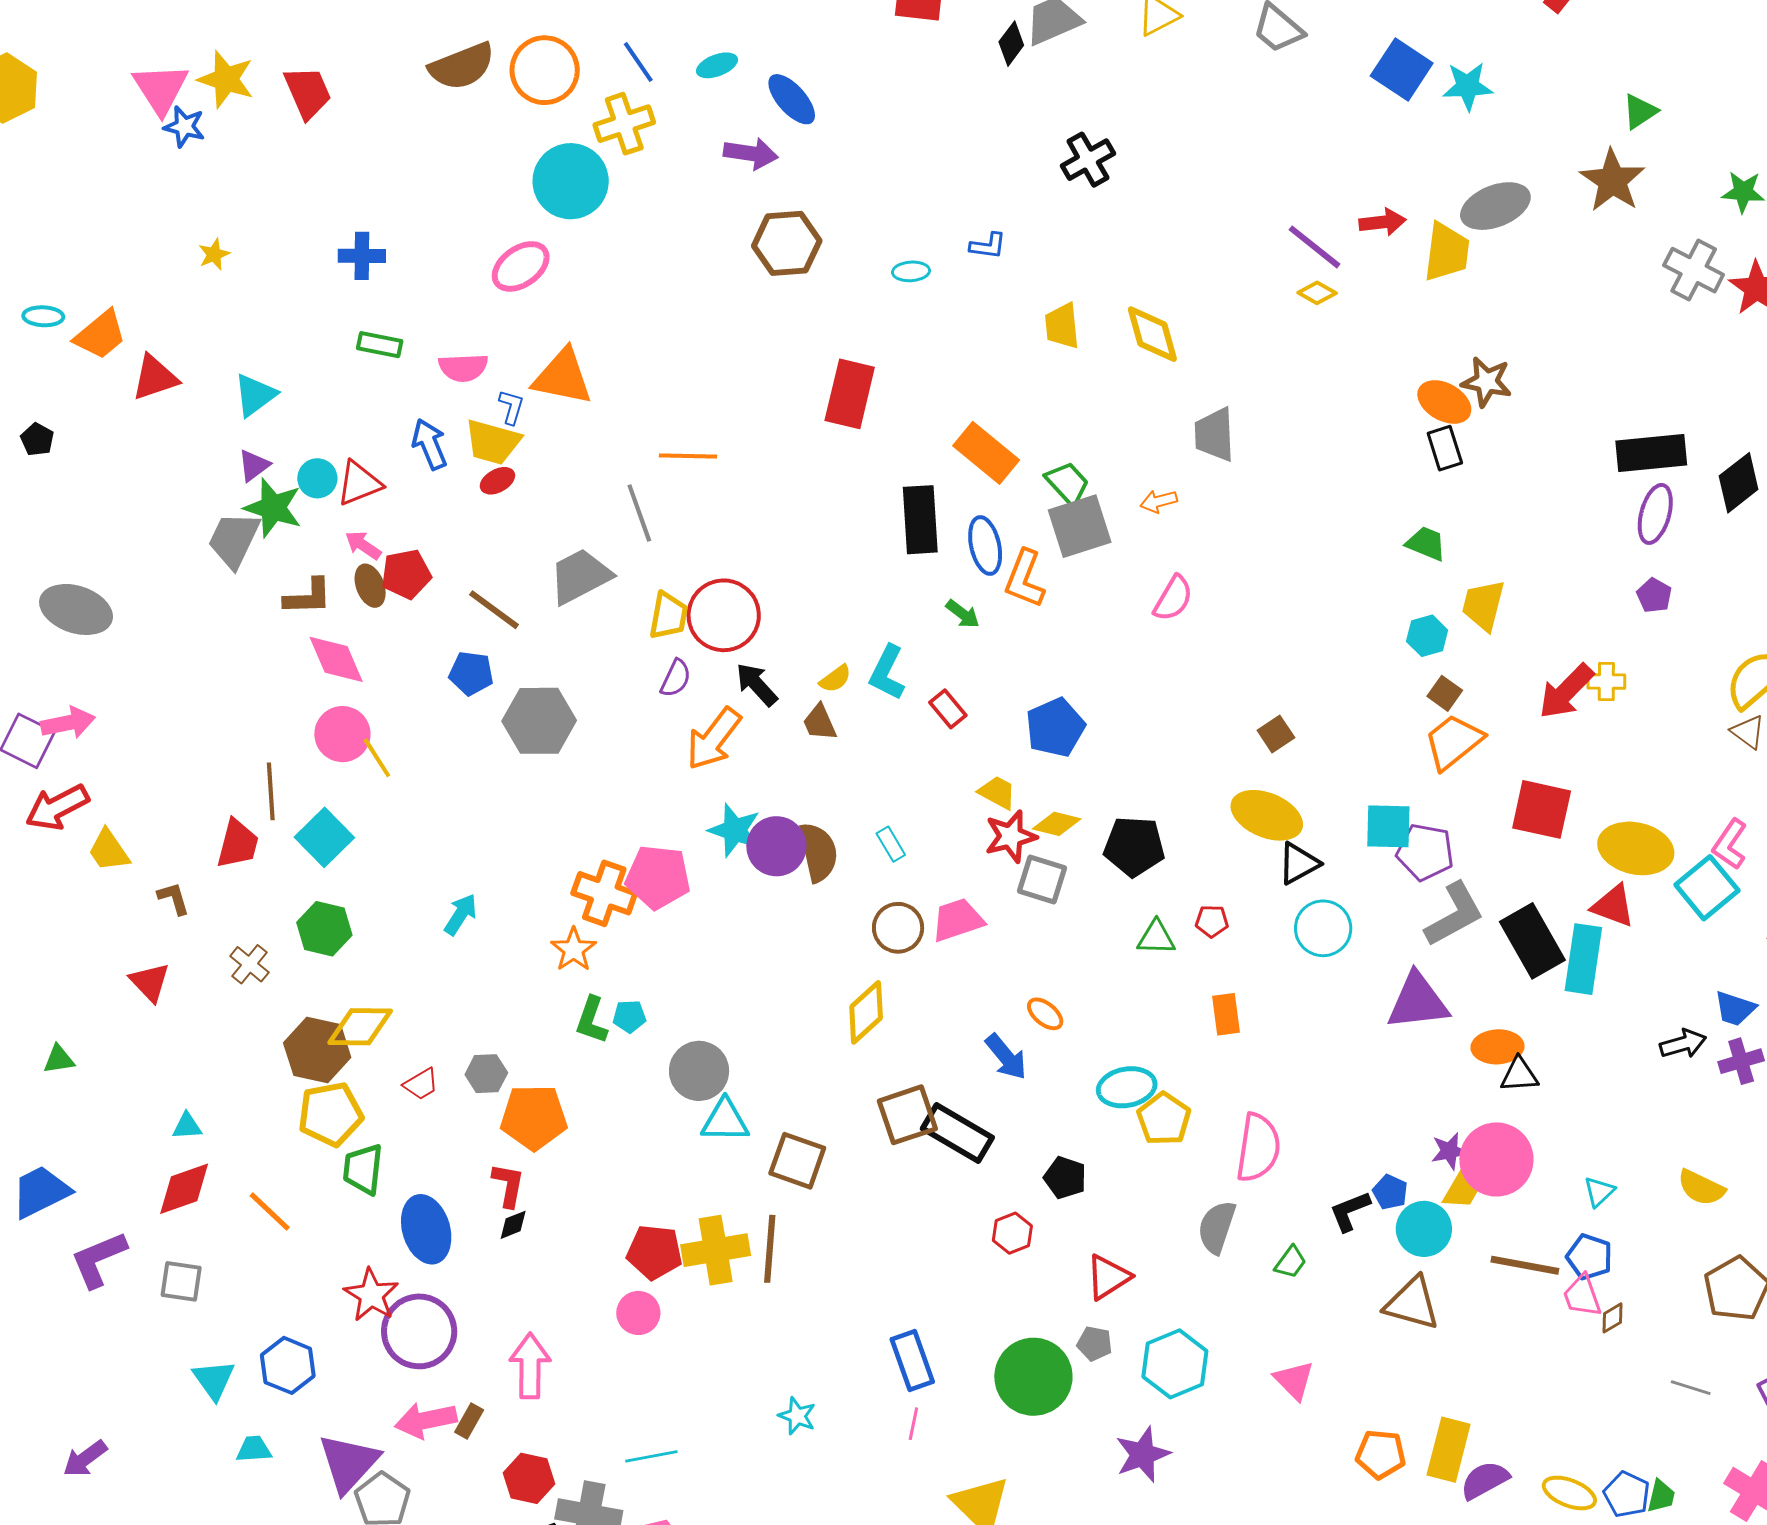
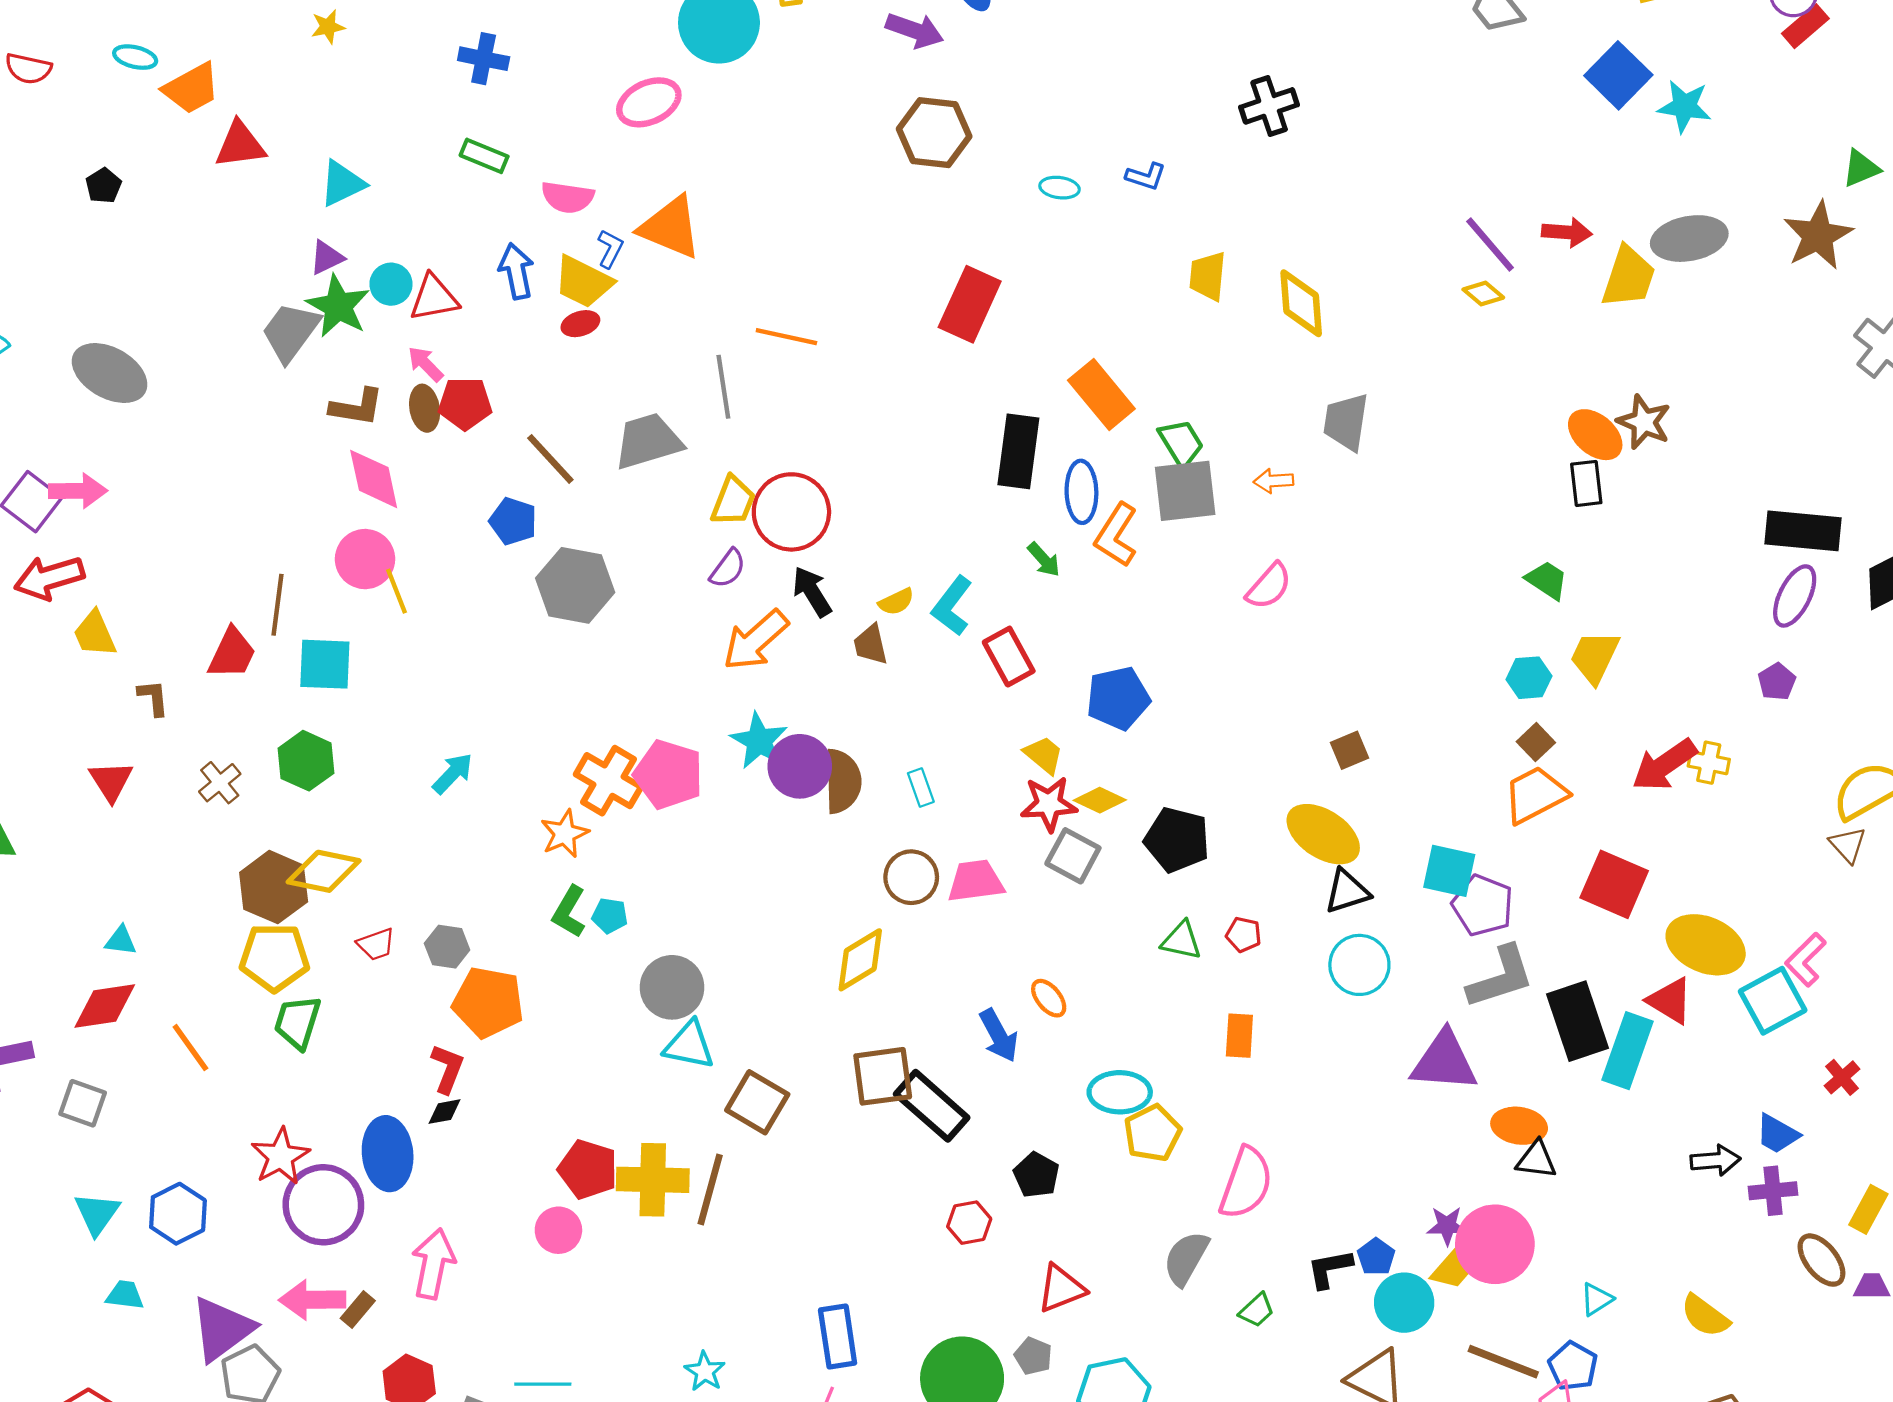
red rectangle: (948, 709) -> (1009, 657), size x1.4
cyan square: (324, 837) -> (325, 664), turned 36
blue ellipse: (426, 1229) -> (388, 1154), moved

